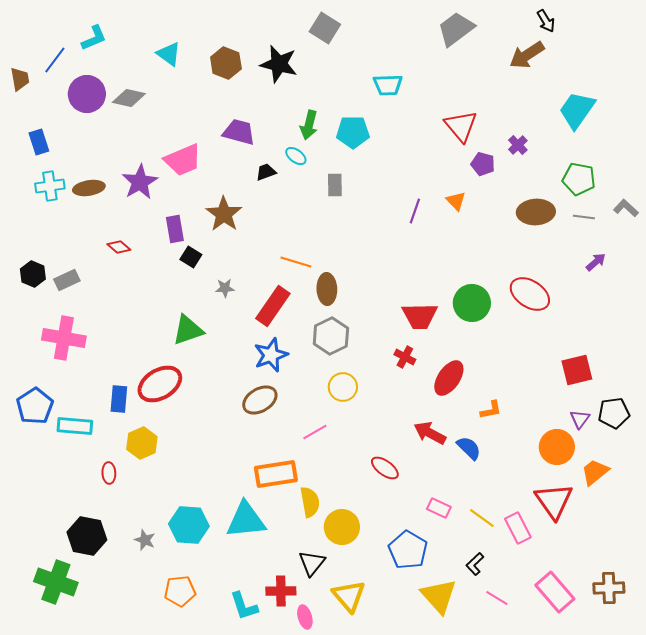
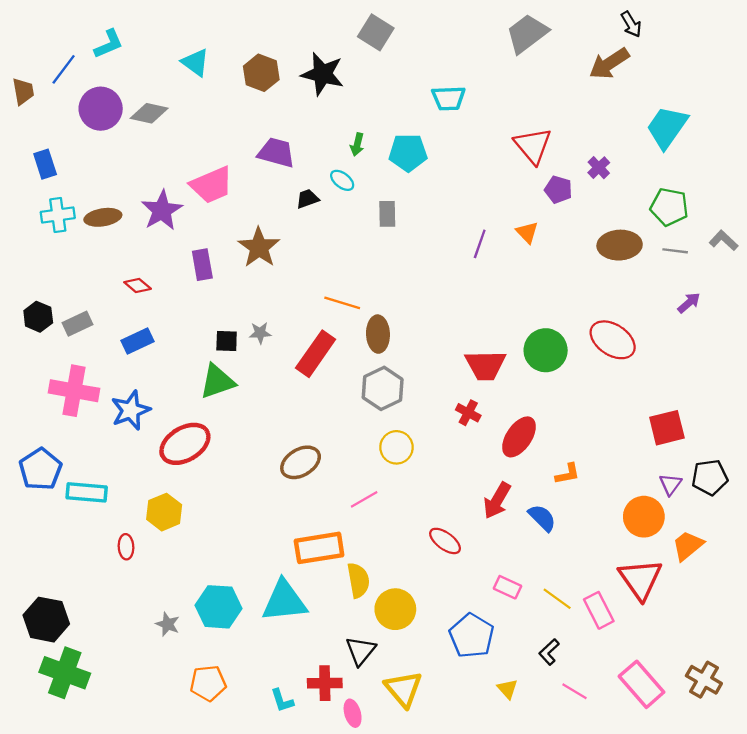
green arrow: (309, 125) -> (357, 144), size x0.7
black square: (191, 257) -> (227, 341), moved, turned -30
blue star: (271, 355) -> (131, 410), moved
blue rectangle: (119, 399) -> (138, 341), moved, turned 60
red arrow: (430, 433) -> (497, 501), turned -88
black hexagon: (87, 536) -> (46, 620), moved
brown cross: (609, 588) -> (704, 680), turned 32
yellow triangle: (439, 596) -> (507, 689), size x0.5
cyan L-shape: (244, 606) -> (282, 700), size x0.7

